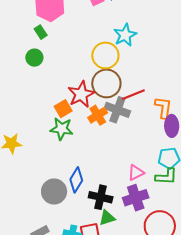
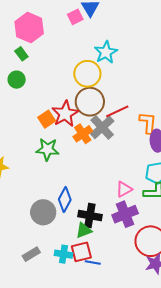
orange square: (63, 109) -> (47, 119), moved
gray cross: (117, 110) -> (102, 127), turned 30
green triangle: (107, 218) -> (84, 230), moved

